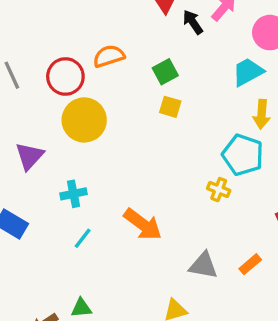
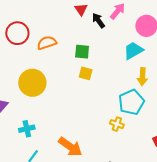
green square: (165, 72) -> (82, 52), turned 35
red circle: (65, 76) -> (17, 33), moved
cyan pentagon: (243, 155) -> (131, 102), turned 30

